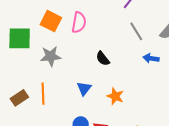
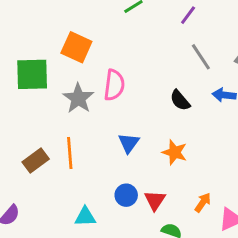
pink semicircle: (79, 22) -> (114, 85), moved
gray star: (51, 56) -> (78, 98), turned -30
black semicircle: (103, 59) -> (180, 100), moved

